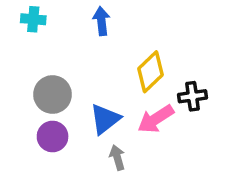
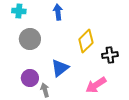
gray circle: (53, 94) -> (30, 39), moved
pink arrow: (156, 119) -> (96, 85), moved
gray arrow: (117, 158) -> (45, 90), moved

